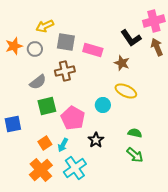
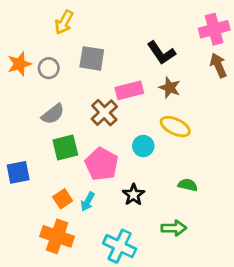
yellow arrow: (45, 26) -> (64, 22), moved, turned -36
black L-shape: (131, 38) -> (161, 53), moved
pink rectangle: (93, 50) -> (129, 90), moved, turned -30
brown cross: (65, 71) -> (104, 113), moved, turned -30
green arrow: (135, 155) -> (174, 228), moved, turned -42
cyan cross: (75, 168) -> (120, 246), moved, turned -30
orange cross: (41, 170) -> (57, 236), turned -30

